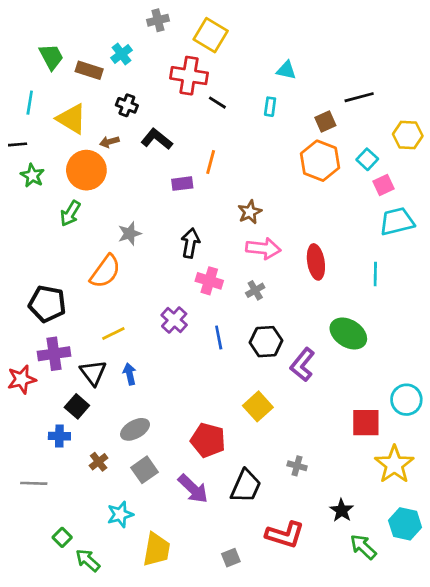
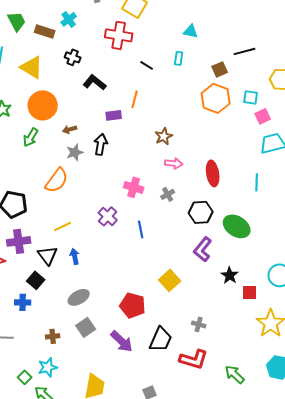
black line: (217, 103) -> (147, 65), moved
brown arrow: (109, 142) -> (70, 129), moved
cyan square: (367, 159) -> (251, 97), turned -35
black arrow: (190, 243) -> (101, 144), moved
pink arrow: (263, 248) -> (174, 163), size x0.7
black hexagon: (266, 342) -> (201, 212), moved
red square: (366, 423) -> (250, 292), size x0.7
brown cross: (99, 462) -> (53, 336), moved, turned 32
black star: (342, 510) -> (230, 275), moved
cyan star: (120, 514) -> (48, 367), moved
red L-shape: (285, 535) -> (194, 359), moved
green arrow: (363, 547) -> (235, 374), moved

